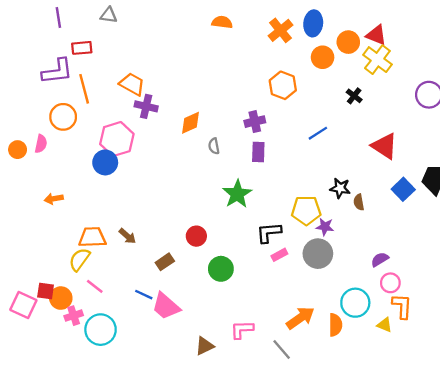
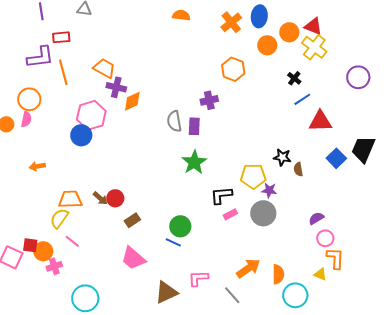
orange circle: (63, 117) -> (29, 99), moved
orange diamond: (191, 123) -> (132, 101), moved
blue line: (318, 133) -> (302, 99), moved
gray semicircle: (214, 146) -> (174, 121), size x1.5
red triangle: (385, 146) -> (320, 121), turned -35
purple rectangle: (258, 152) -> (194, 126), moved
red circle: (196, 236) -> (115, 198), moved
blue line: (144, 295) -> (173, 242), moved
cyan circle: (355, 303) -> (295, 295), moved
cyan circle: (101, 330) -> (85, 298), moved
brown triangle: (205, 346) -> (166, 292), size x1.4

